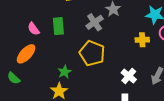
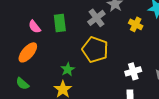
yellow cross: (142, 40) -> (136, 24), moved, turned 32
white cross: (129, 76) -> (133, 71), turned 35
green semicircle: (14, 78) -> (22, 84), moved

